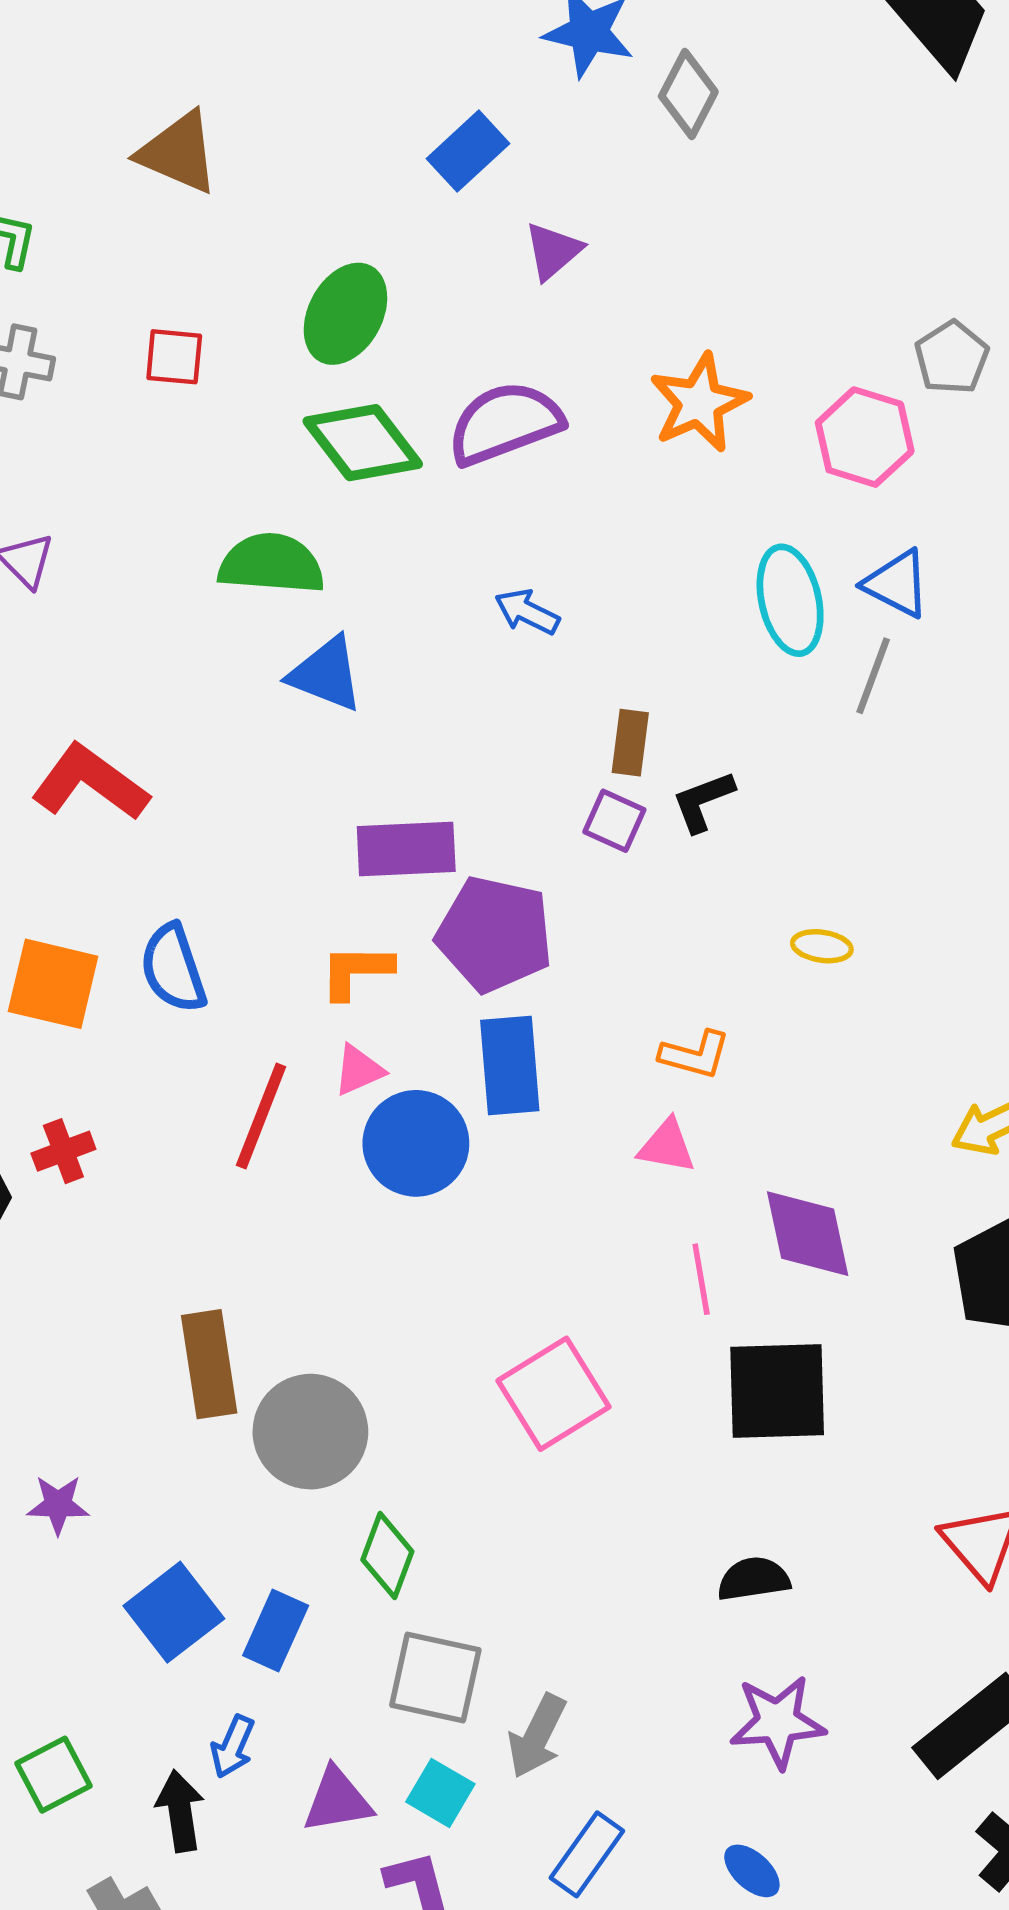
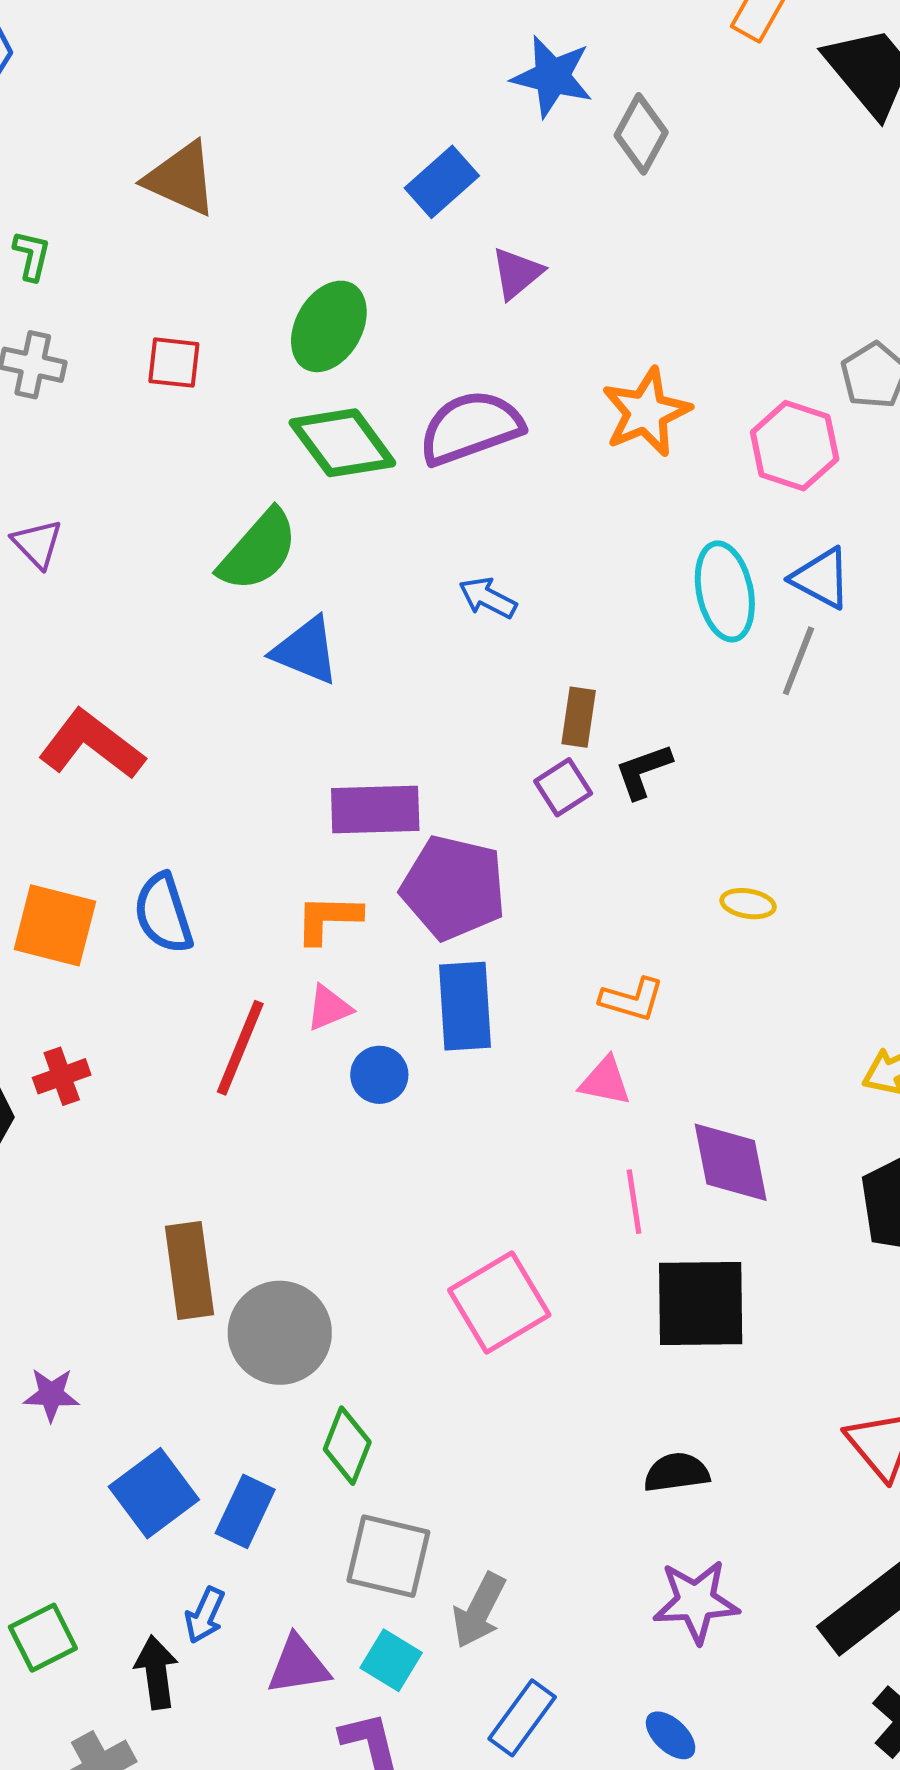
green semicircle: (271, 564) -> (258, 550), turned 126
purple square: (614, 821) -> (563, 787), turned 32
blue circle: (416, 1143) -> (379, 1075), size x0.6

